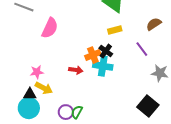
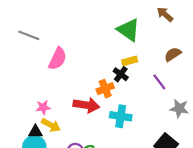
black cross: (106, 51) -> (121, 74), moved
cyan cross: (103, 66) -> (121, 116), moved
red arrow: (76, 70) -> (86, 105), size x1.6

